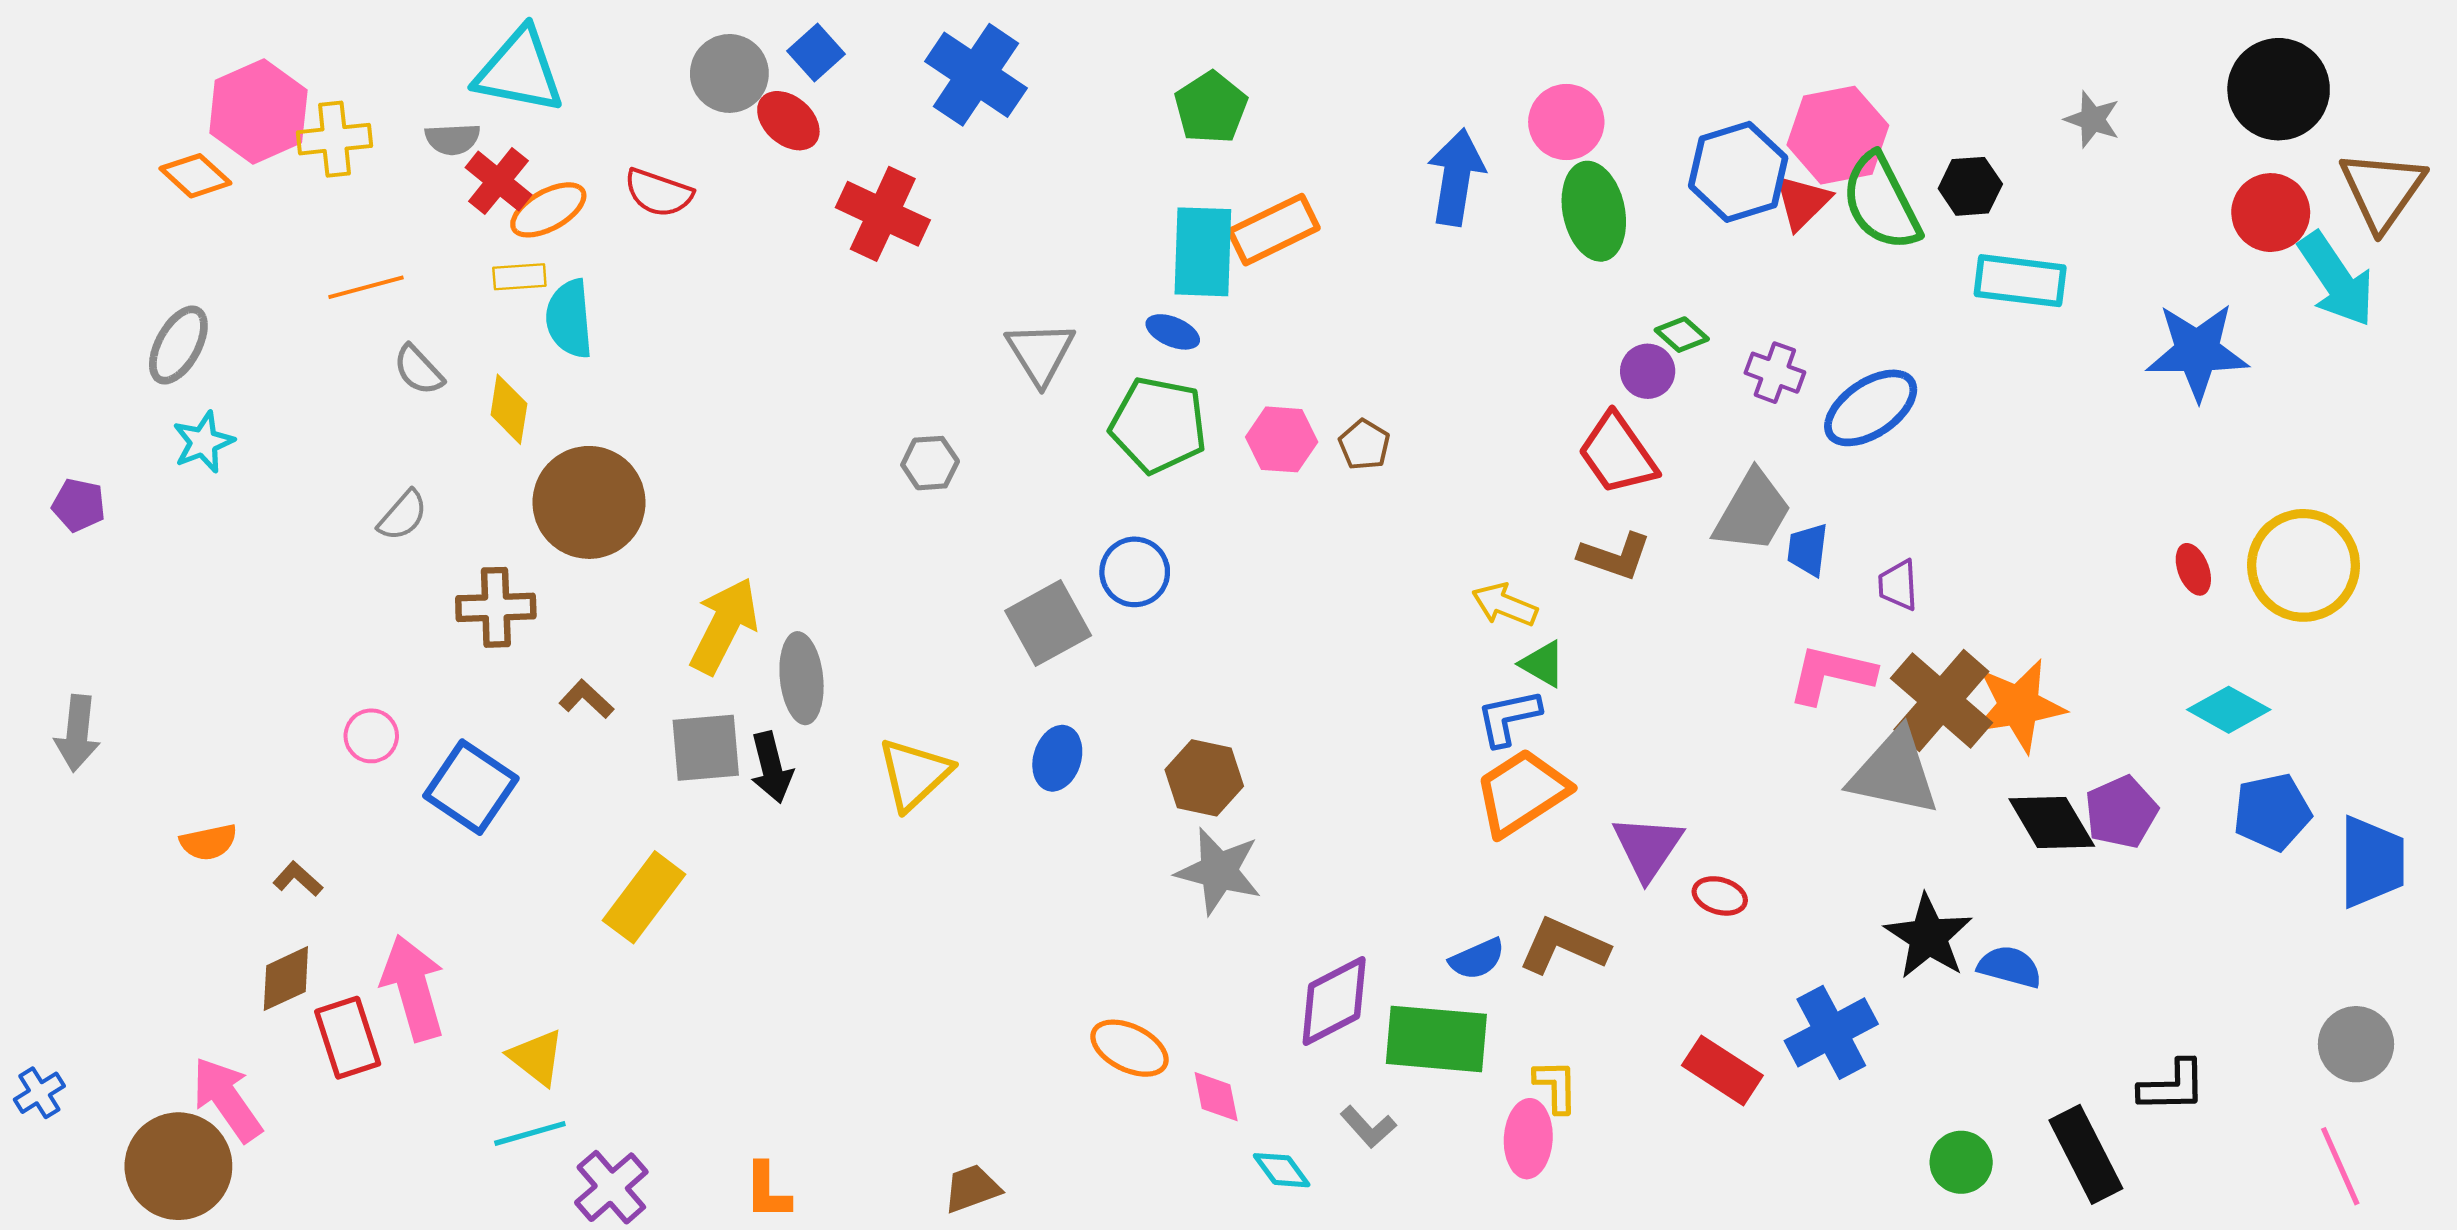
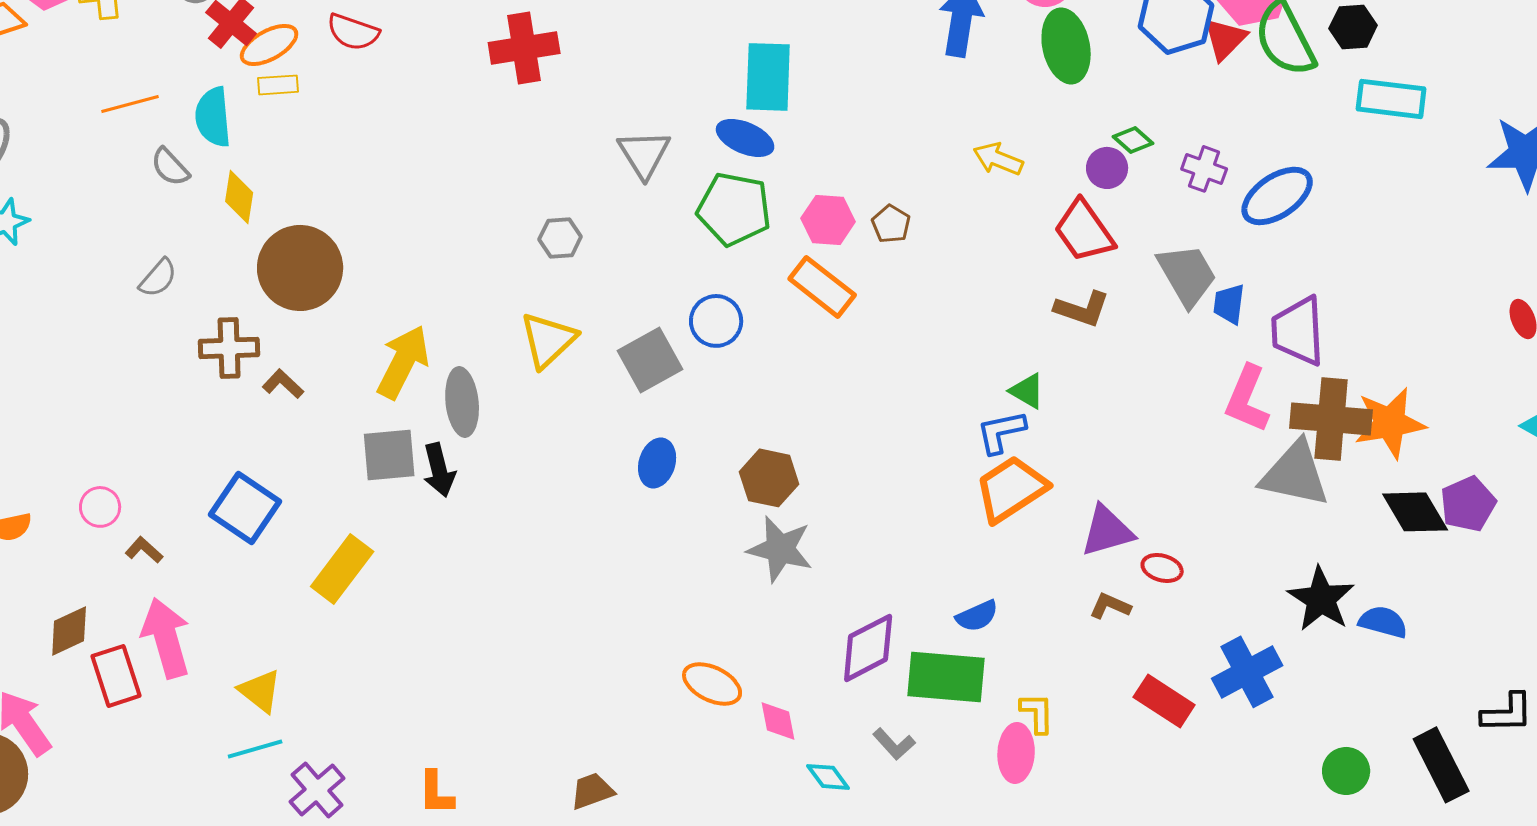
red cross: (883, 214) -> (524, 48), turned -34
orange rectangle: (1274, 230) -> (822, 287), moved, turned 64
yellow rectangle: (519, 277) -> (278, 85), moved
cyan semicircle: (569, 319) -> (213, 117), moved
blue ellipse: (1173, 332) -> (745, 138), size x1.4
gray trapezoid: (1753, 512) -> (1187, 275), turned -60
purple trapezoid: (1898, 585) -> (1298, 331), size x1.8
yellow arrow: (1505, 605) -> (998, 159), moved
pink L-shape: (1831, 674) -> (1247, 399), turned -80
brown L-shape: (586, 699) -> (283, 384), moved
brown cross: (1941, 701) -> (1331, 419), turned -36
pink circle: (371, 736) -> (100, 507), moved
yellow triangle: (914, 774) -> (548, 340), moved
blue square: (471, 787) -> (245, 508), moved
purple triangle: (1648, 847) -> (1107, 531), turned 40
brown L-shape: (298, 879) -> (144, 550), moved
brown L-shape: (1564, 946) -> (1110, 606), moved, size x0.6

